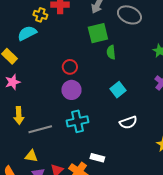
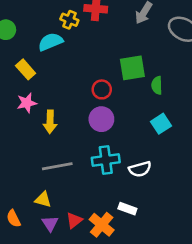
green square: (98, 33) -> (132, 68), moved
green semicircle: (111, 52) -> (157, 85), moved
yellow arrow: (19, 115) -> (50, 122), moved
white semicircle: (128, 122) -> (140, 169), moved

